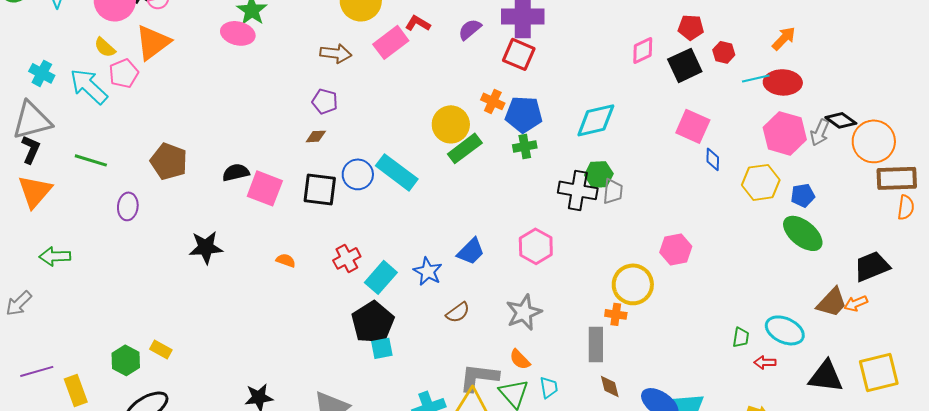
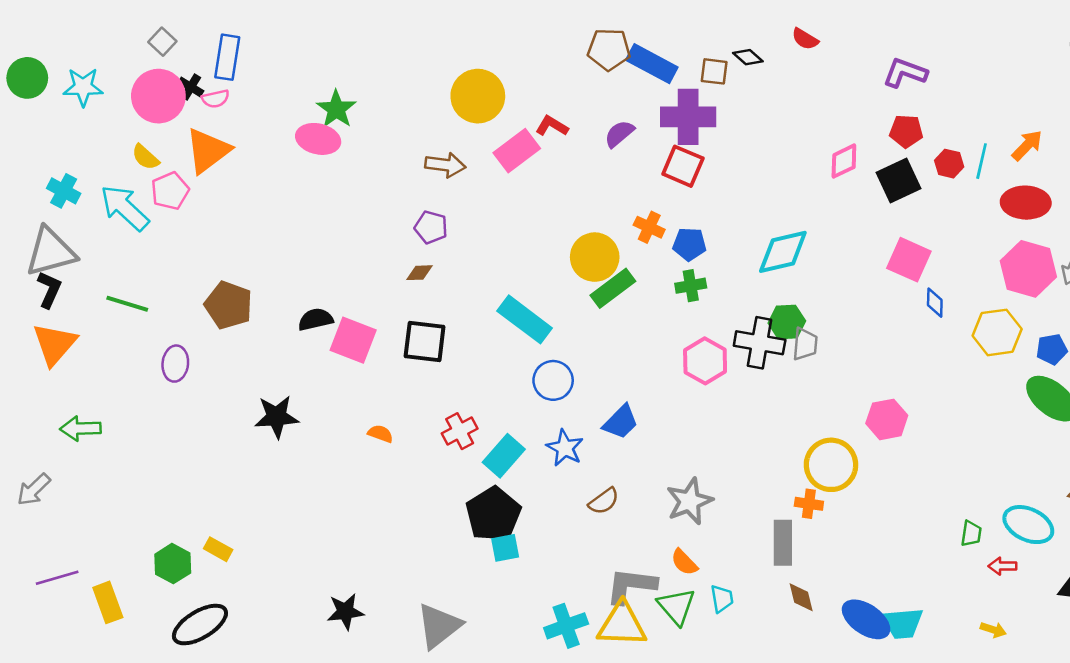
cyan line: (756, 78) -> (982, 161), moved, turned -64
blue pentagon: (524, 114) -> (689, 244), size x0.7
blue circle: (358, 174) -> (553, 380), moved
pink hexagon: (536, 246) -> (705, 361), moved

